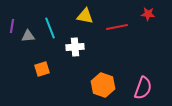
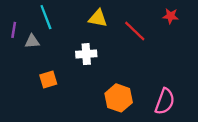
red line: (117, 27) -> (135, 31), turned 55
cyan line: (50, 28) -> (46, 17), moved

